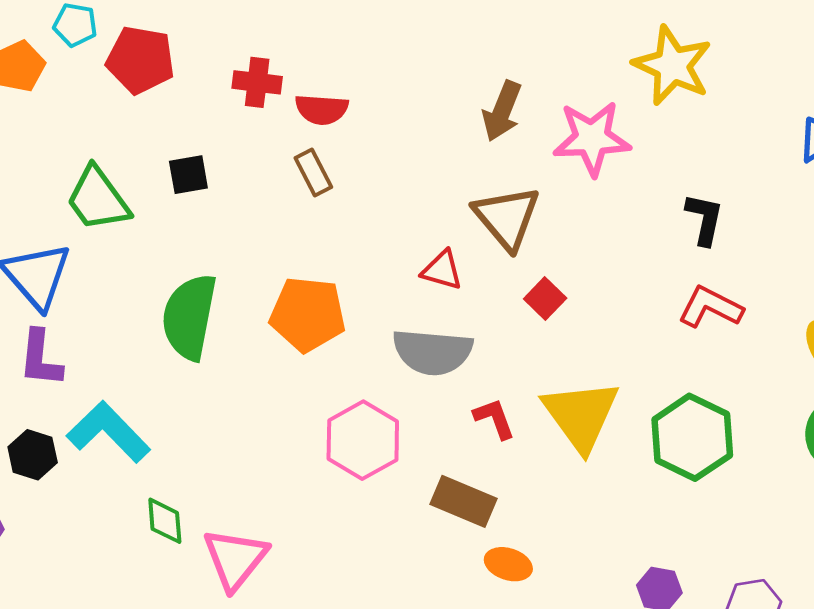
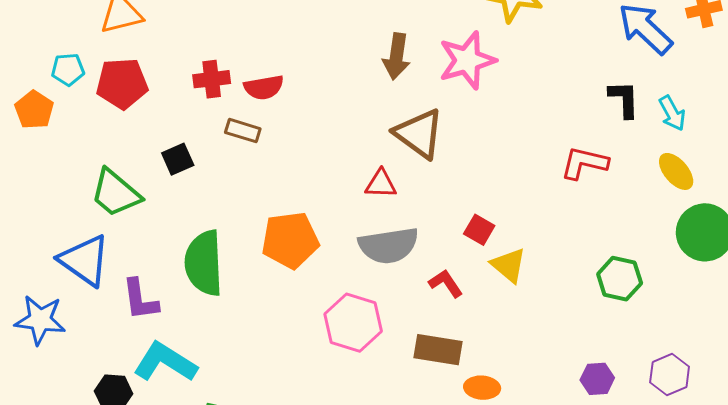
brown rectangle: (313, 173) -> (243, 131), moved, turned -32
black L-shape: (704, 219) -> (624, 99), moved
red square: (545, 299) -> (479, 230), moved
purple L-shape: (40, 358) -> (140, 300), moved
yellow triangle: (581, 415) -> (509, 265), size x0.6
green hexagon: (692, 437) -> (620, 279), moved, size x0.7

